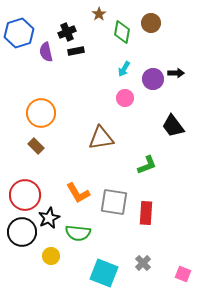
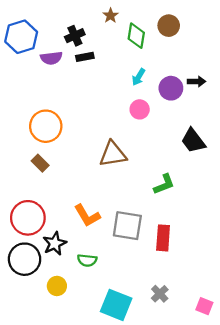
purple semicircle: (46, 52) -> (51, 58), turned -84
green semicircle: (78, 233) -> (87, 260), size x0.7

